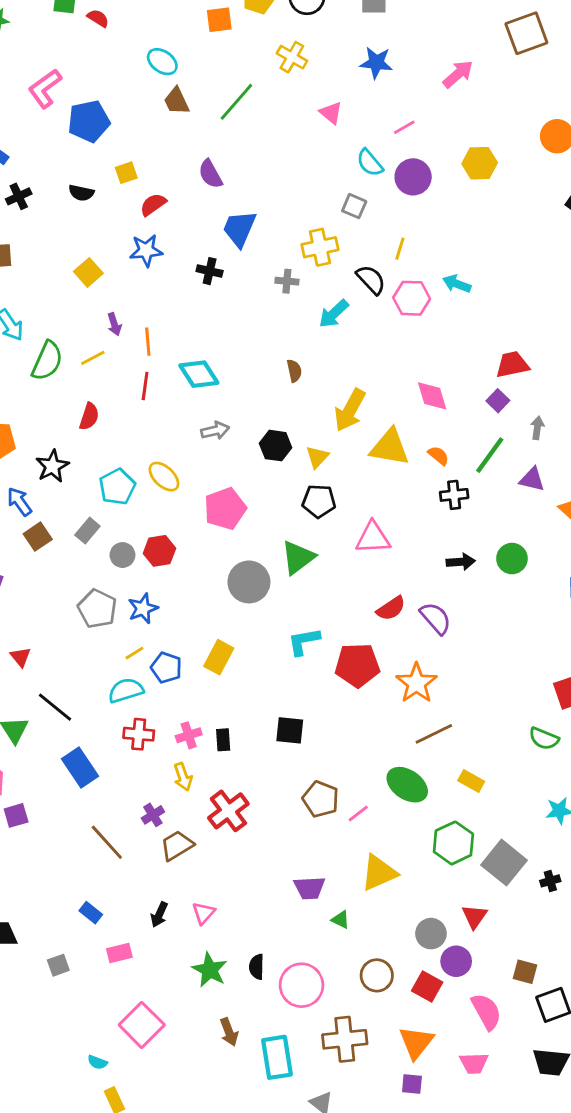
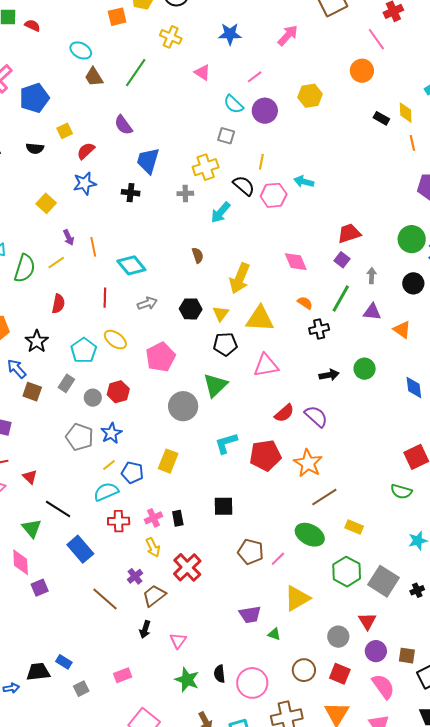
red line: (145, 386) -> (105, 298), moved
yellow triangle: (390, 447) -> (260, 319), moved
brown square: (38, 537) -> (32, 392), turned -30
blue rectangle: (91, 913) -> (64, 662), moved
black arrow: (159, 915) -> (145, 629), moved
purple circle: (456, 961) -> (376, 651), moved

